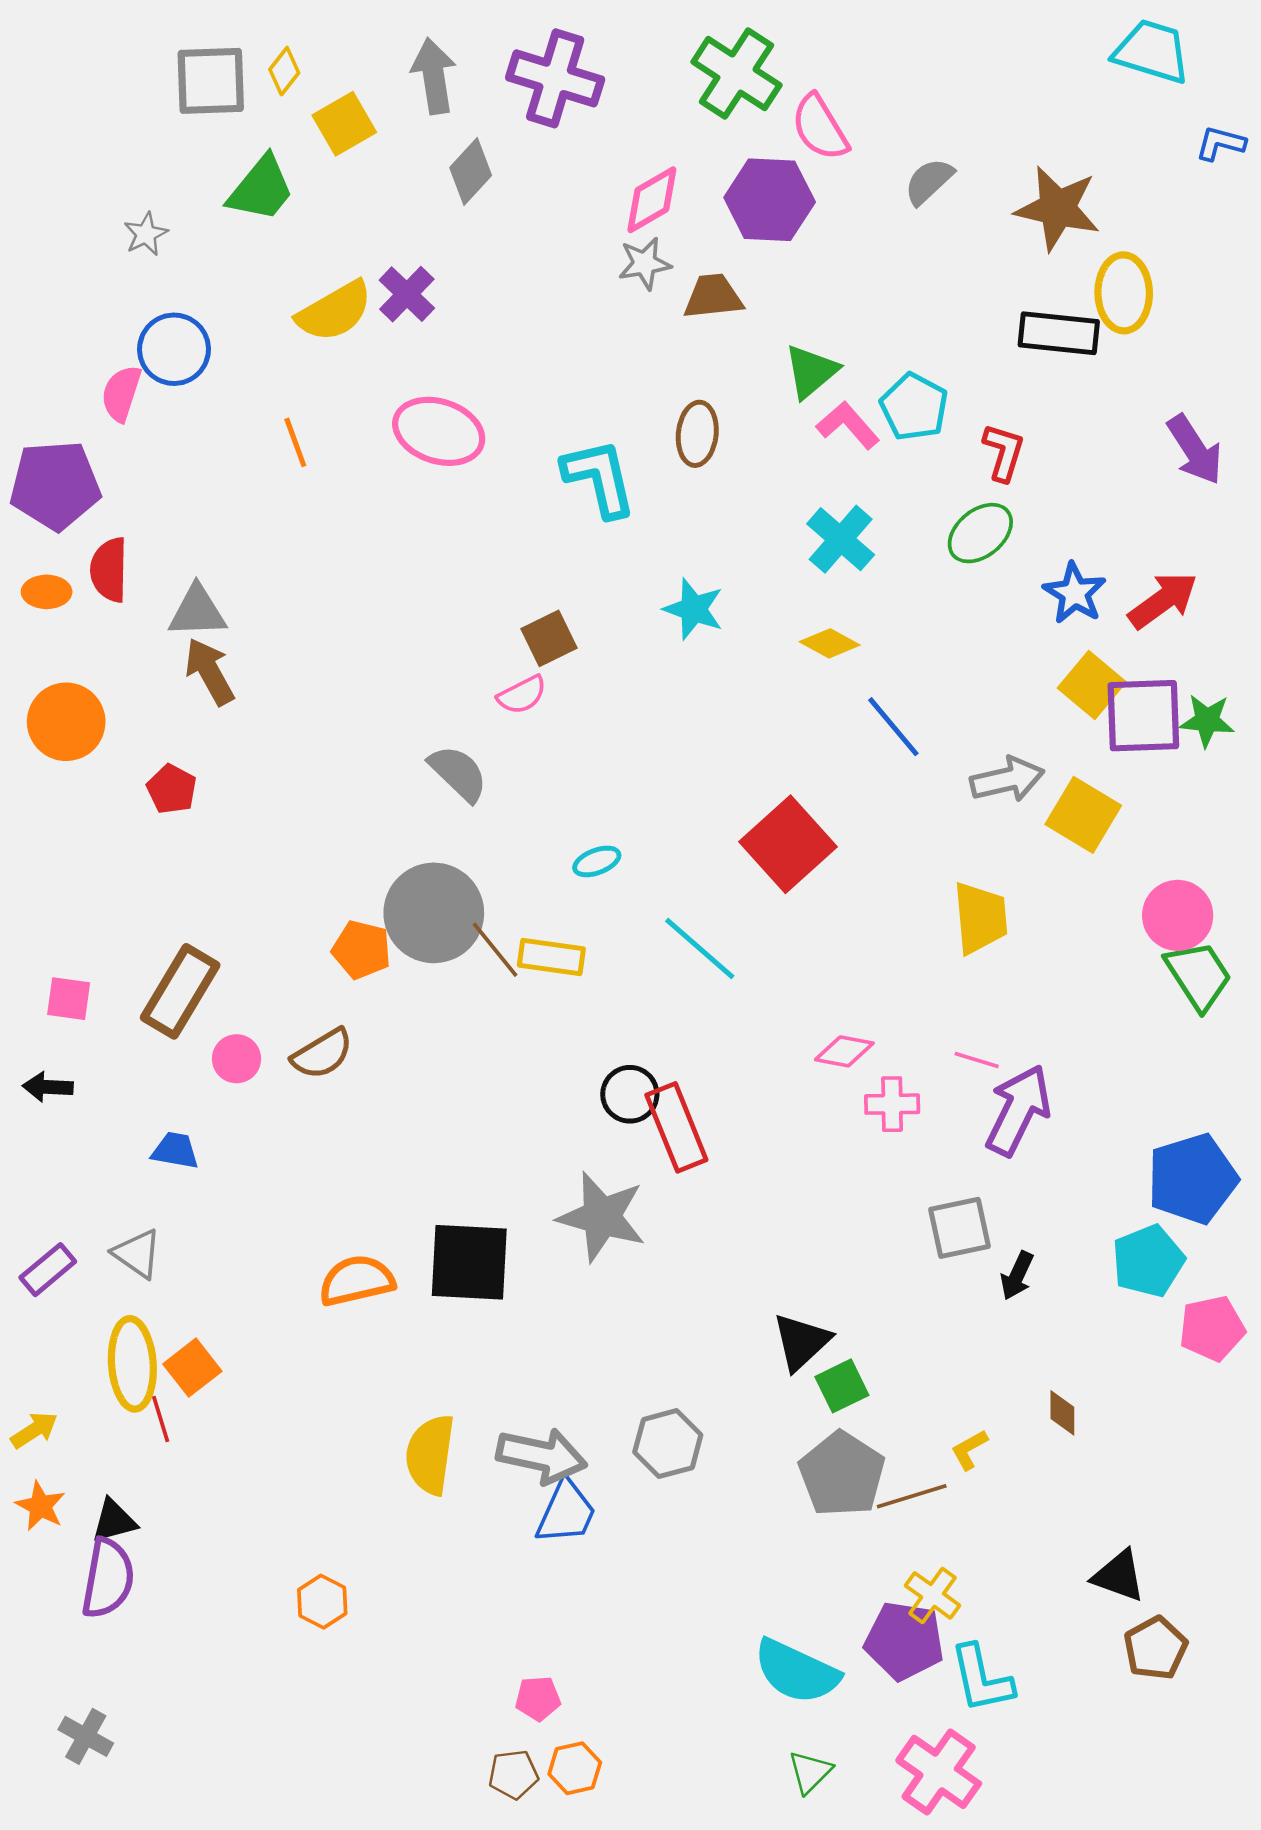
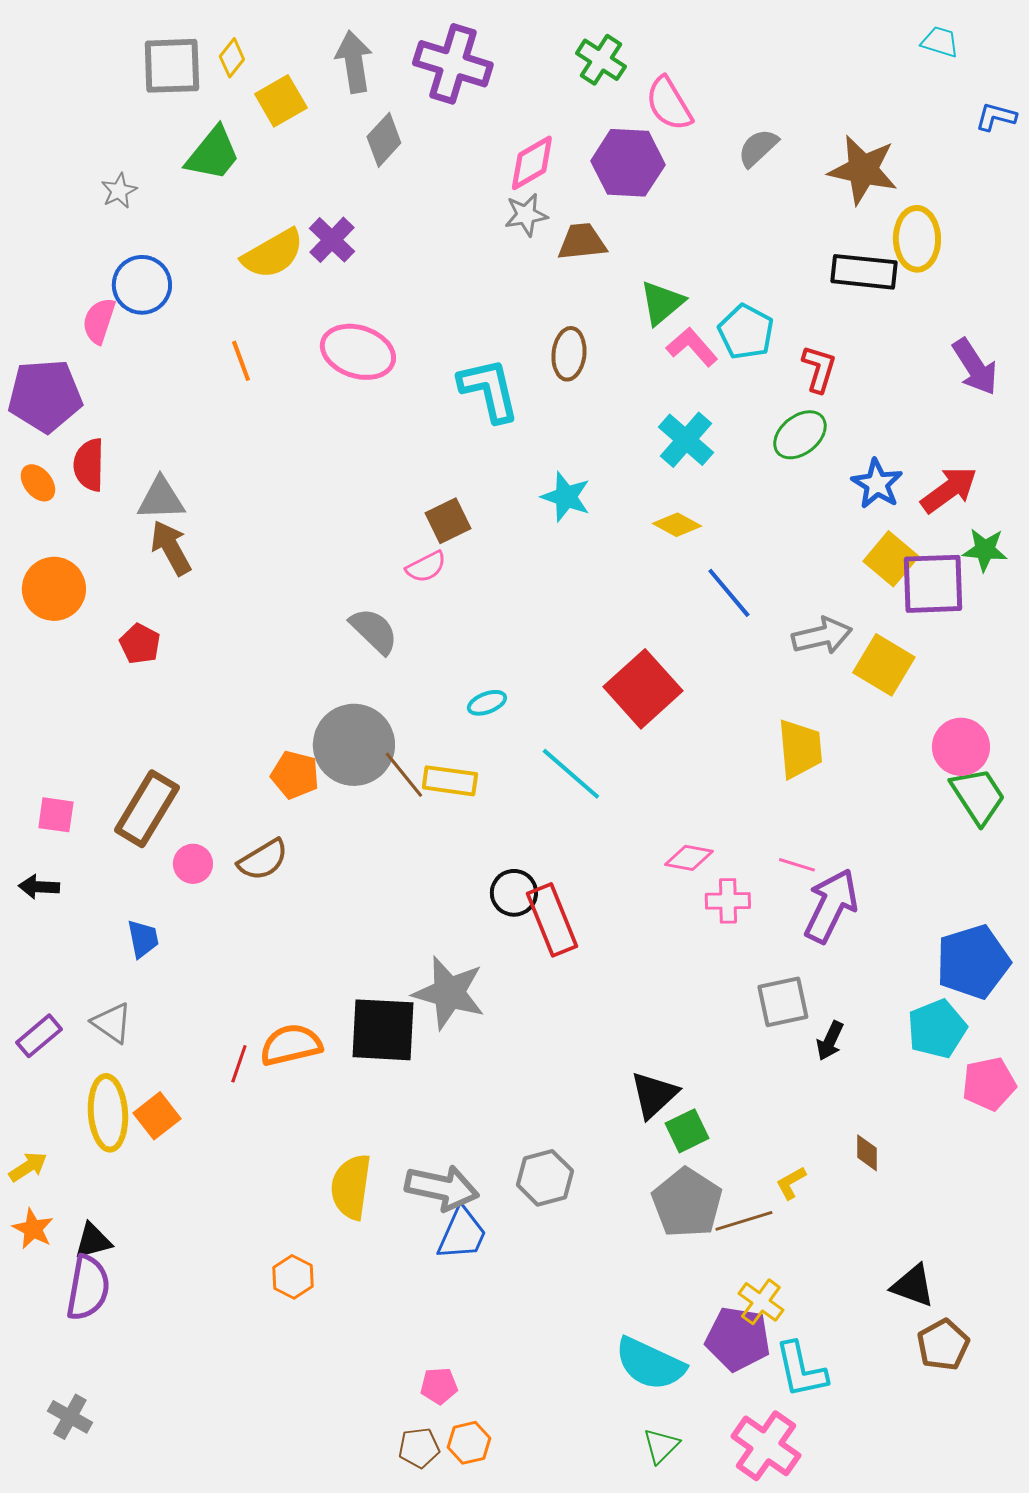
cyan trapezoid: (1152, 51) -> (940, 42), size x0.6
green cross: (736, 74) -> (601, 60), size x0.7
orange ellipse: (47, 592) -> (38, 483), turned 51
green star: (1207, 721) -> (985, 550), moved
blue trapezoid: (175, 1151) -> (143, 939), turned 69
gray star: (602, 1217) -> (449, 993), moved
red line: (161, 1419) -> (239, 1064), moved, turned 36
orange hexagon: (322, 1602) -> (293, 1277), moved

